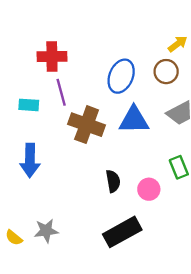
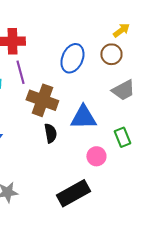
blue triangle: (134, 120) -> (83, 117), moved
black semicircle: (113, 181) -> (50, 133), moved

